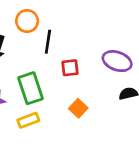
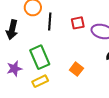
red square: (70, 68) -> (78, 23), moved

